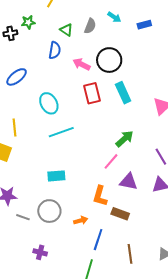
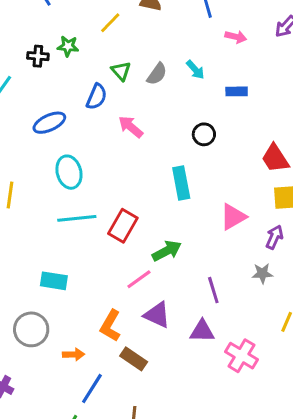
black circle: (109, 60) -> (204, 134), moved, size x0.6
blue ellipse: (17, 77) -> (49, 123), moved
red rectangle: (92, 93) -> (123, 226), moved, turned 30

